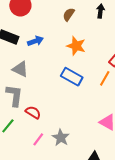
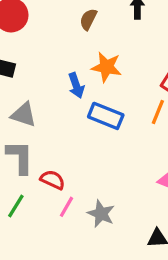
blue arrow: (35, 41) -> (76, 85), moved, turned 98
pink line: (38, 139) -> (66, 207), moved

